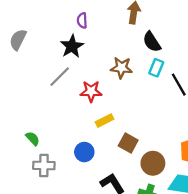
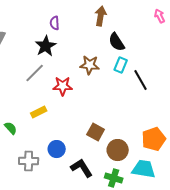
yellow rectangle: (105, 121) -> (39, 112), moved
blue circle: (84, 152) -> (57, 149), moved
gray cross: (44, 165) -> (29, 161), moved

